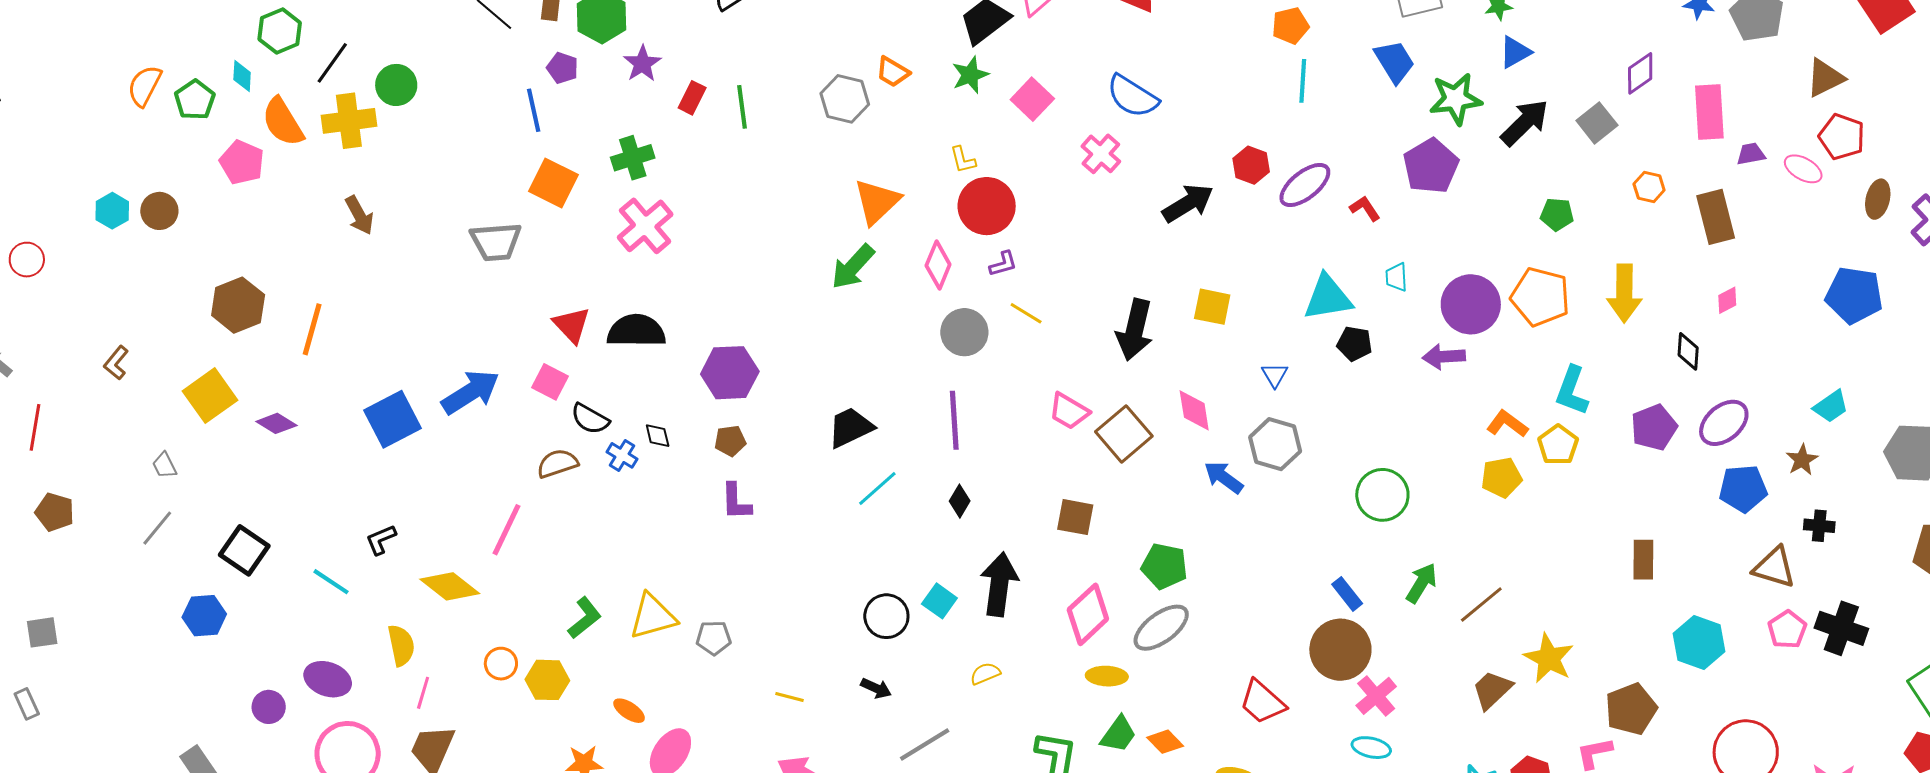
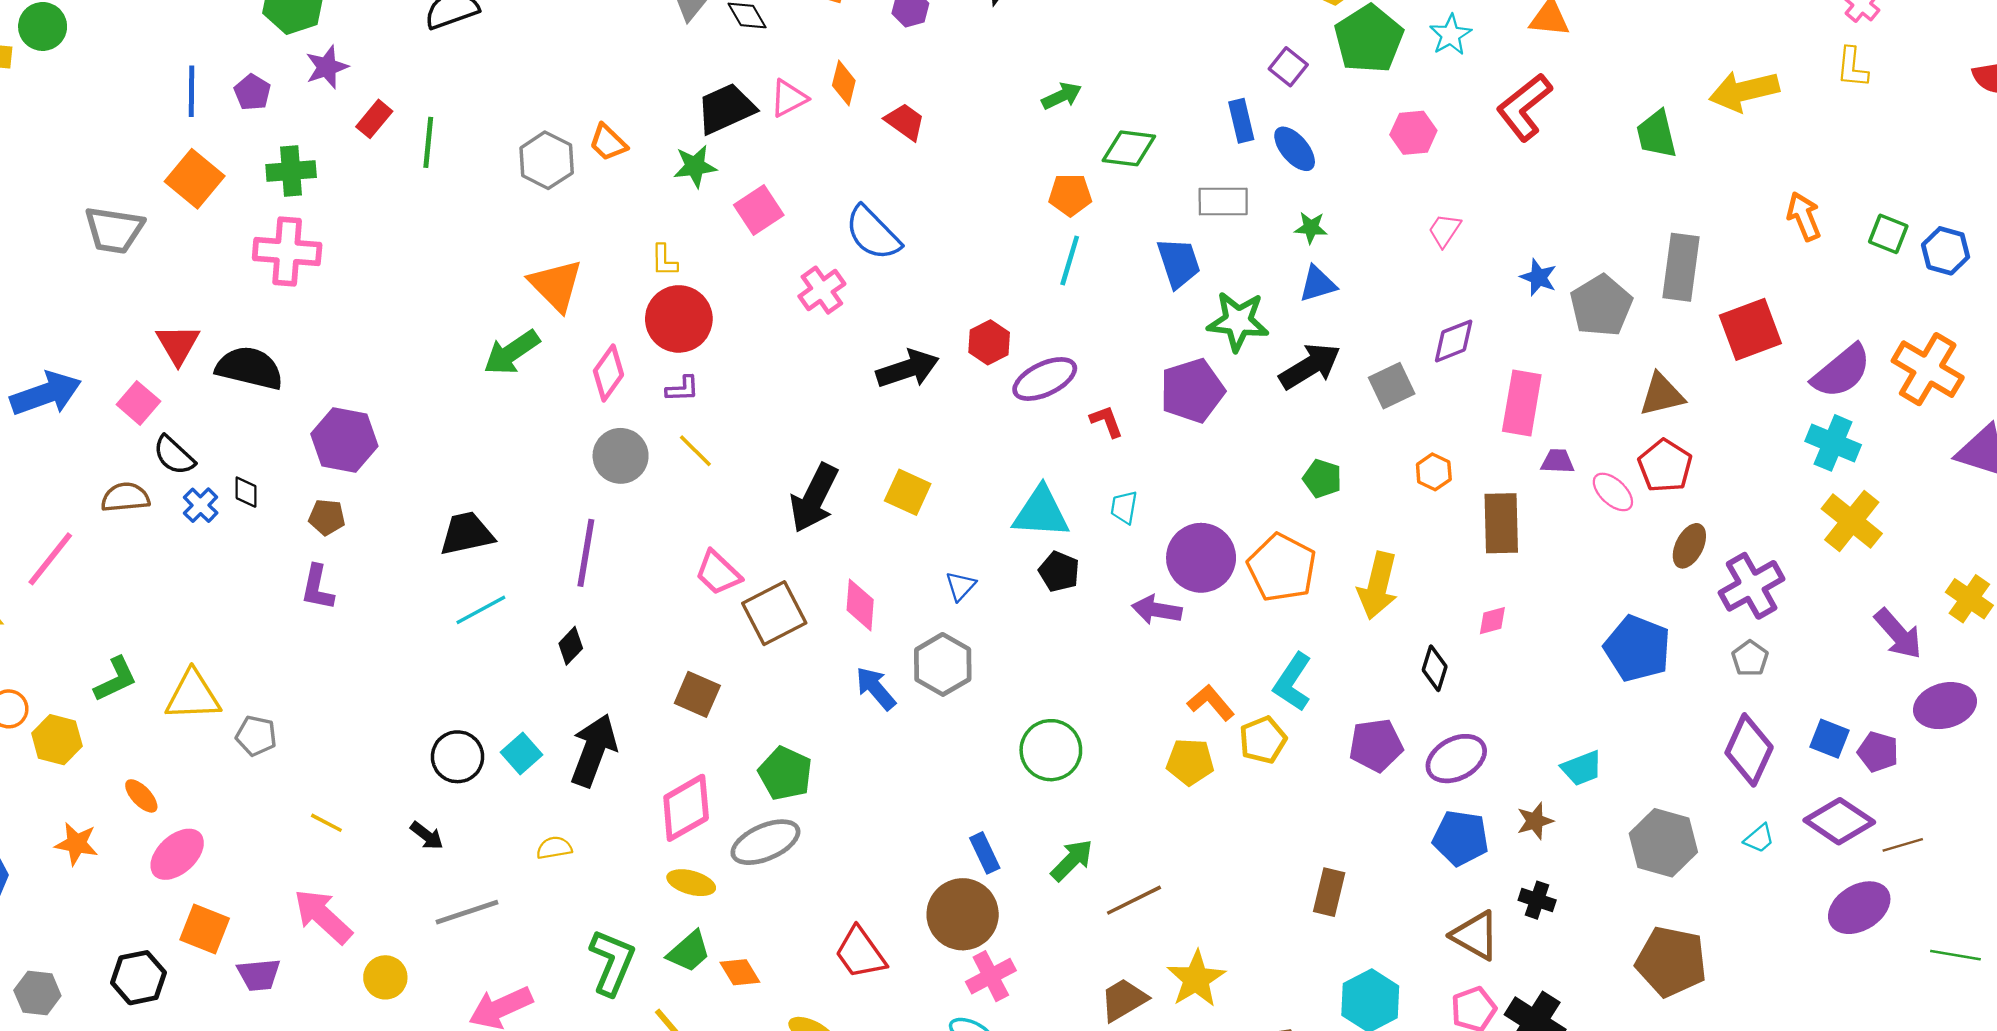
purple pentagon: (562, 68) -> (252, 92), moved
orange triangle: (877, 202) -> (556, 285), turned -44
pink cross: (645, 226) -> (287, 251), turned 32

